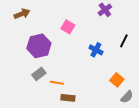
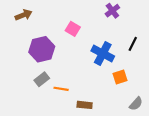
blue cross: (96, 50) -> (103, 54), size x1.5
orange square: (117, 80) -> (120, 77), moved, turned 32
brown rectangle: (68, 98) -> (85, 105), moved

